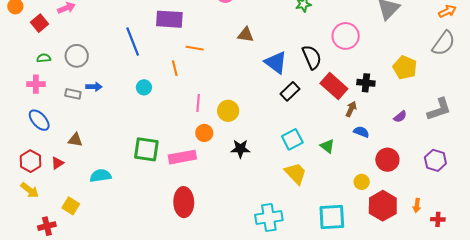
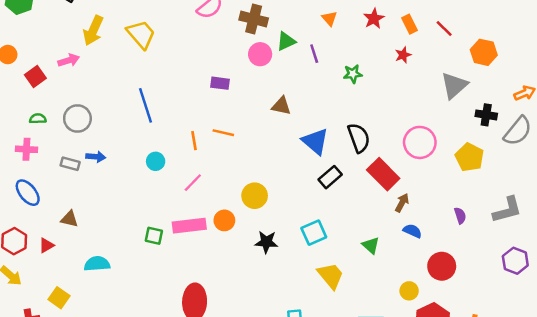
purple rectangle: (169, 19) -> (220, 83), moved, size x0.6
pink circle: (346, 36) -> (420, 142), moved
orange line: (195, 48) -> (223, 133), moved
black cross: (366, 83) -> (486, 115), moved
pink line: (198, 103) -> (193, 183), moved, turned 36
purple semicircle: (400, 117) -> (460, 216), turned -72
cyan square: (292, 139) -> (314, 233), moved
green square: (146, 149) -> (154, 236), size x0.6
pink rectangle: (182, 157) -> (189, 226), moved
purple hexagon: (435, 160) -> (515, 261), moved

